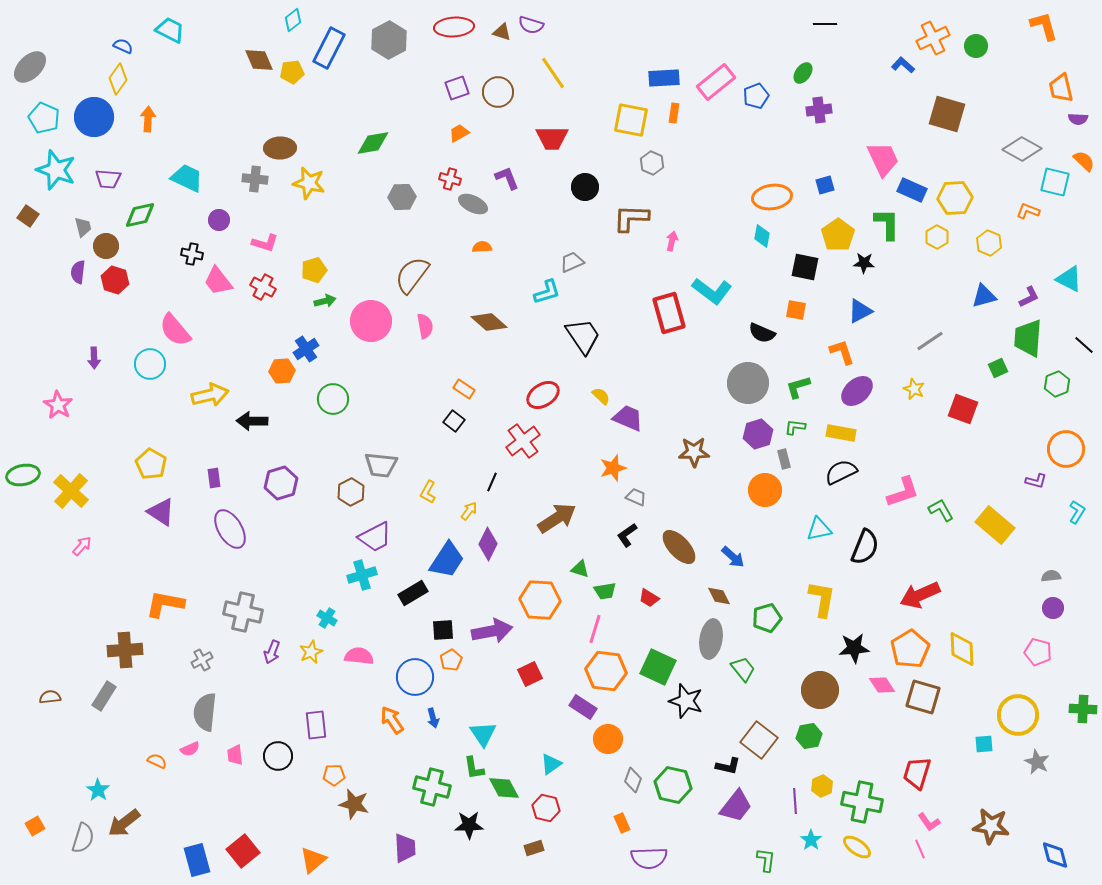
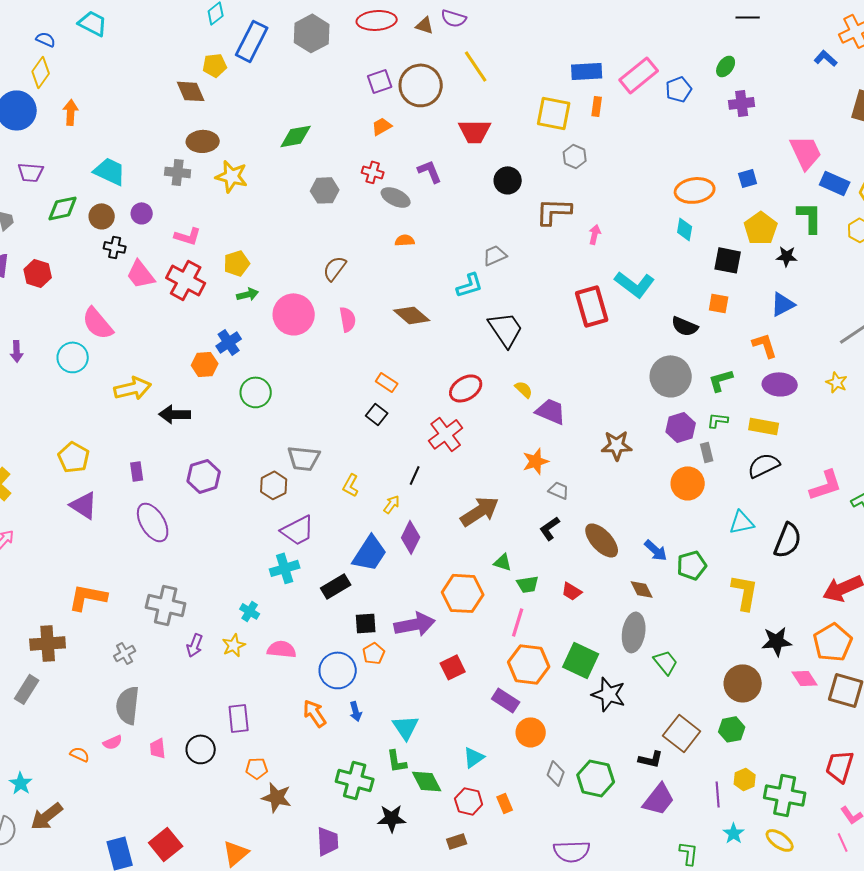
brown diamond: (259, 60) -> (191, 91), moved
brown circle: (498, 92) -> (421, 85), size x1.4
brown circle: (106, 246) -> (102, 216), moved
brown semicircle: (412, 275) -> (335, 268), size x0.7
red cross: (263, 287) -> (186, 280), size x1.5
purple ellipse: (857, 391) -> (780, 384), turned 44
green pentagon: (767, 618) -> (692, 565), moved
orange rectangle: (622, 823) -> (505, 803), moved

